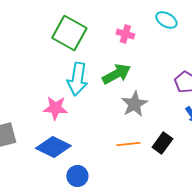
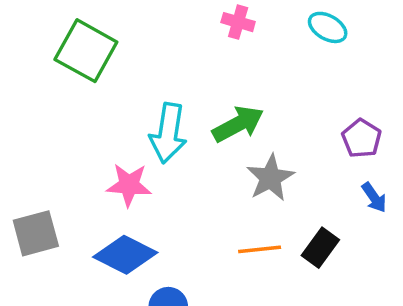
green square: (69, 33) -> (86, 51), moved
pink cross: (125, 34) -> (238, 22), moved

